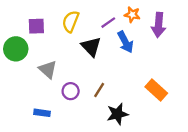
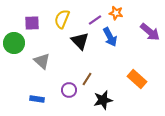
purple arrow: (159, 25) -> (150, 32), moved, turned -55
purple circle: (71, 91) -> (69, 90), moved

